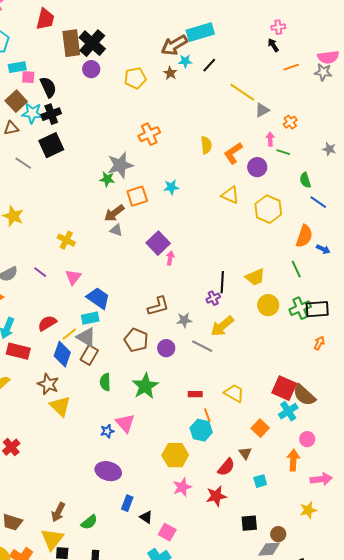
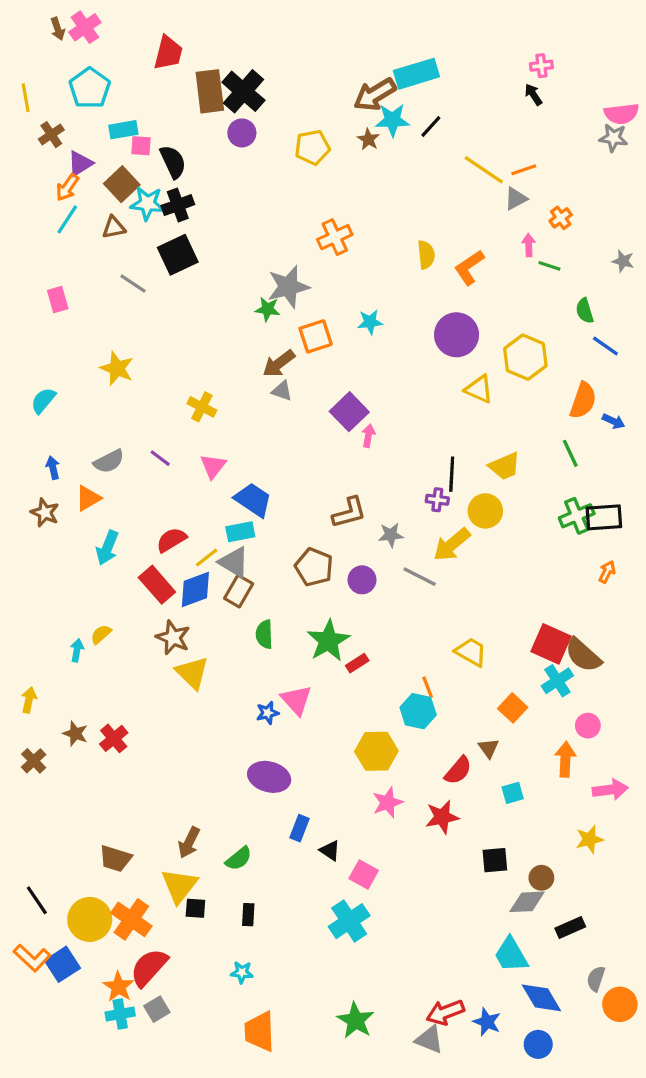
cyan star: (185, 61) -> (392, 120), size x1.5
orange line: (291, 67) -> (524, 170), moved
purple circle: (257, 167) -> (457, 335), moved, size x1.4
yellow triangle: (230, 195) -> (479, 389), moved
purple cross: (213, 298) -> (437, 500), turned 32
yellow circle: (268, 305) -> (485, 511), moved
red rectangle: (18, 351) -> (157, 585), moved, turned 35
blue diamond: (62, 354) -> (195, 589), turned 50
red rectangle: (195, 394) -> (357, 663), moved, turned -32

